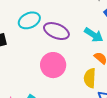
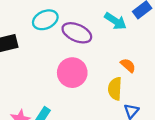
cyan arrow: (94, 35) -> (115, 21), moved

